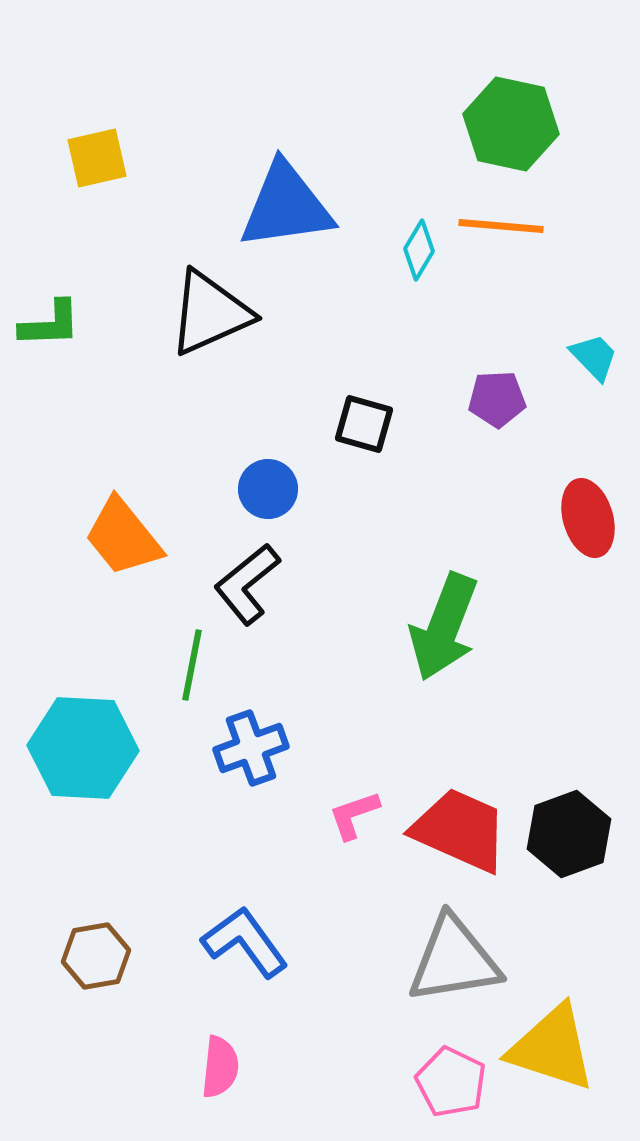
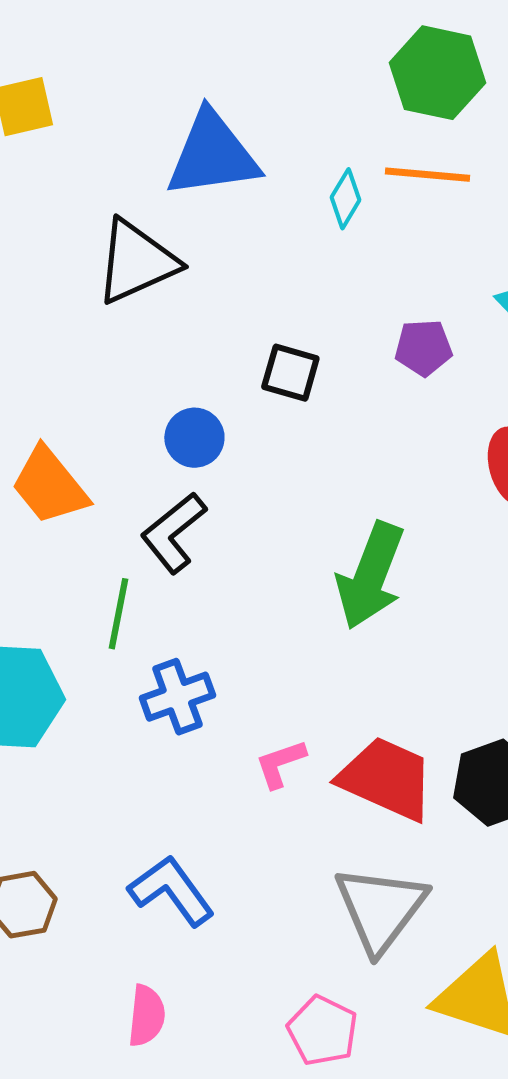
gray triangle: (454, 960) -> (380, 909), turned -44
pink pentagon: (451, 1082) -> (322, 1031), moved

